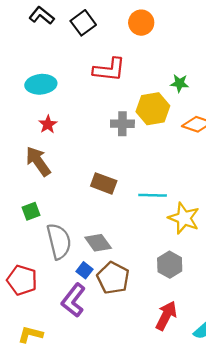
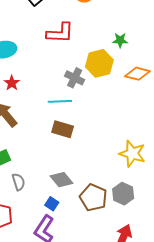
gray cross: (122, 124) -> (75, 78), turned 30
cyan line: (153, 195) -> (60, 101), moved
gray semicircle: (59, 241) -> (18, 182), moved, size x0.6
brown pentagon: (113, 278) -> (93, 198), moved

